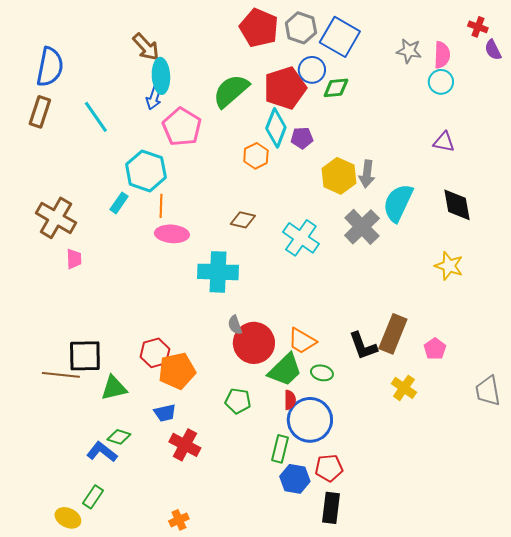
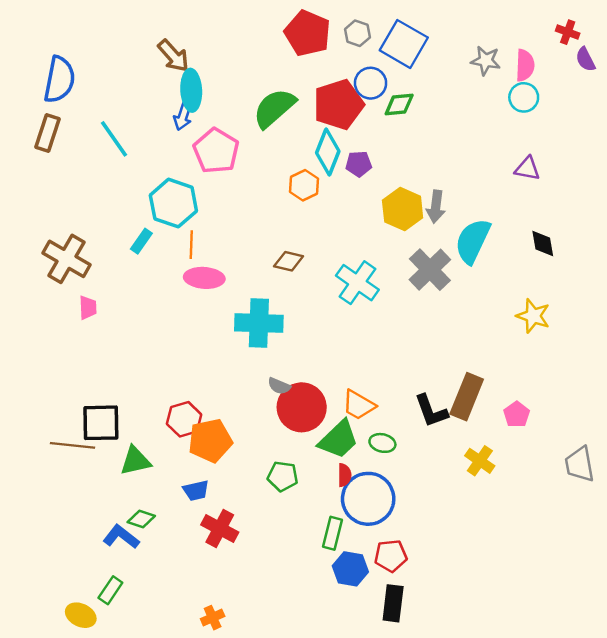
gray hexagon: (301, 28) -> (357, 33), size x0.7
black diamond: (457, 205) -> (543, 243), size x0.7
gray semicircle: (235, 325) -> (279, 386), turned -48

